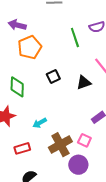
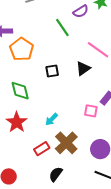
black square: (53, 76) -> (52, 71), turned 32
pink square: (84, 140) -> (91, 111), moved
brown cross: (60, 145) -> (66, 143), moved

